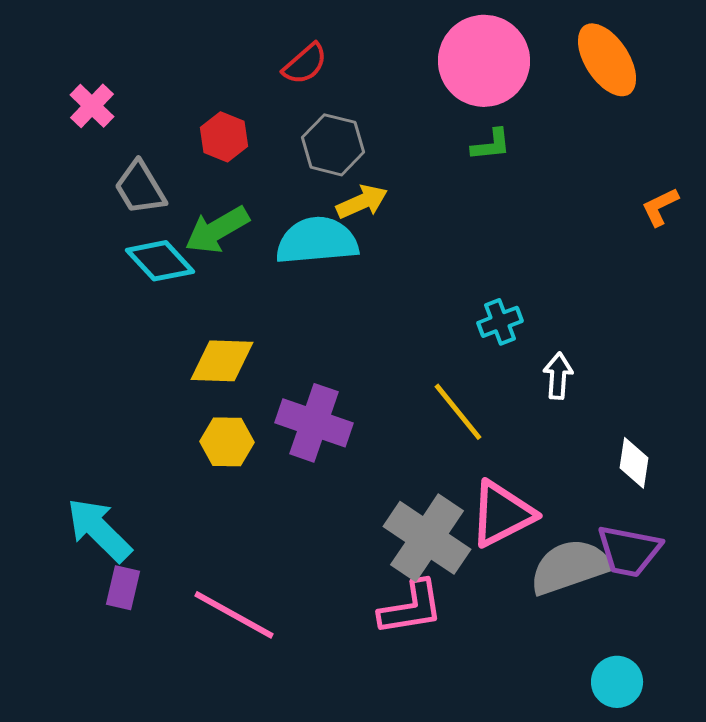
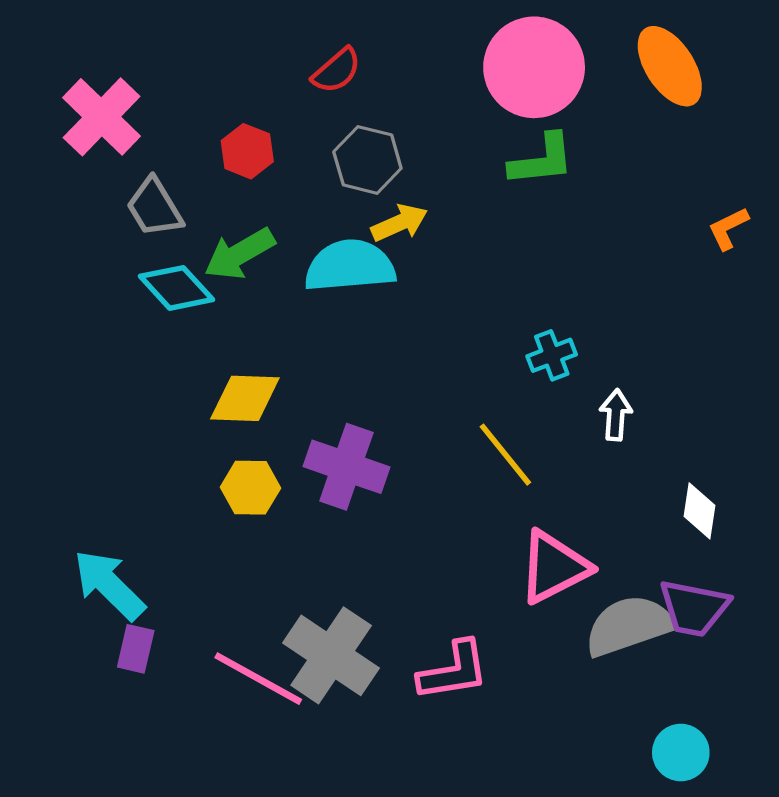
pink cross: (92, 106) -> (102, 117), size x1.6
green L-shape: (491, 145) -> (542, 160), size x1.5
gray cross: (427, 538) -> (331, 655), moved

